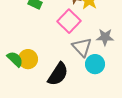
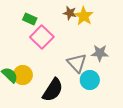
pink square: (69, 21) -> (42, 37), moved

